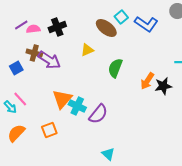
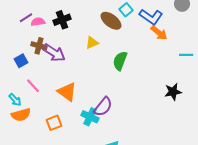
orange arrow: (147, 81) -> (159, 33), moved, turned -84
black star: (163, 86) -> (173, 92), moved
pink line: (20, 99) -> (33, 86), moved
orange triangle: (62, 99) -> (67, 92), turned -35
cyan cross: (77, 106) -> (90, 117), moved
orange semicircle: (16, 133) -> (21, 115), moved, turned -150

